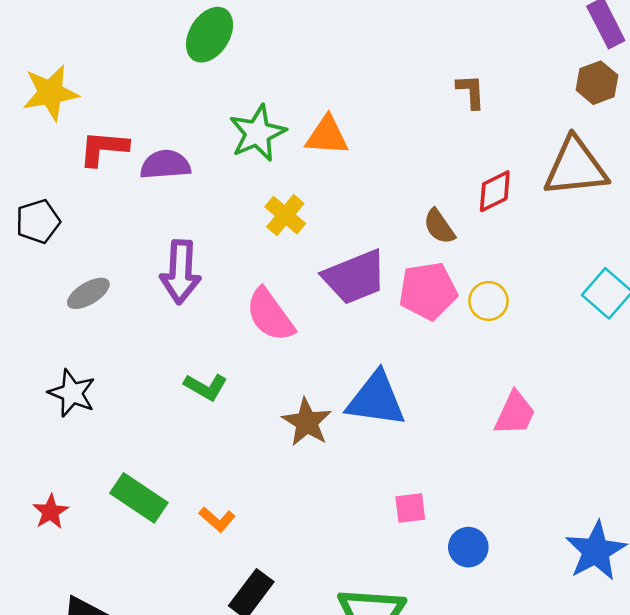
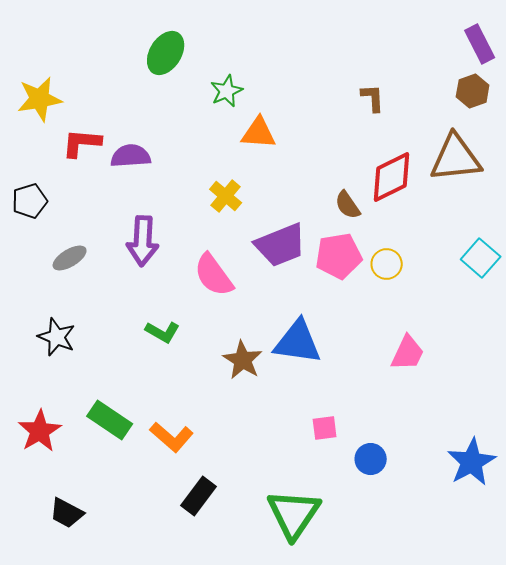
green star: (257, 133) -> (227, 91), moved, size x0.7
red diamond: (495, 191) -> (392, 177), size x1.5
red star: (50, 512) -> (40, 431), size x1.5
orange L-shape: (217, 519) -> (172, 437), size x1.5

